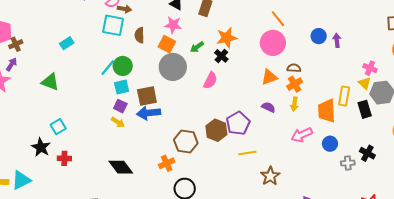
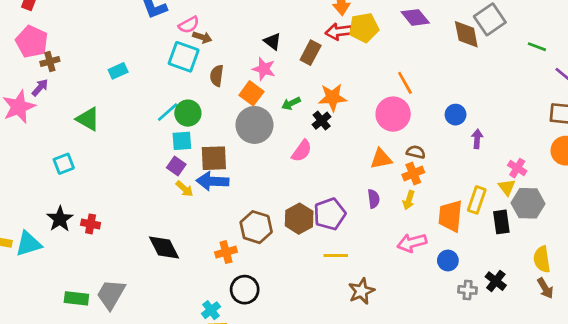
purple arrow: (337, 40) -> (477, 139), moved
purple semicircle: (268, 107) -> (374, 199), turned 48
yellow arrow: (118, 122) -> (184, 189), moved
cyan square: (58, 127) -> (64, 164), moved
black star: (41, 147) -> (60, 219), moved

